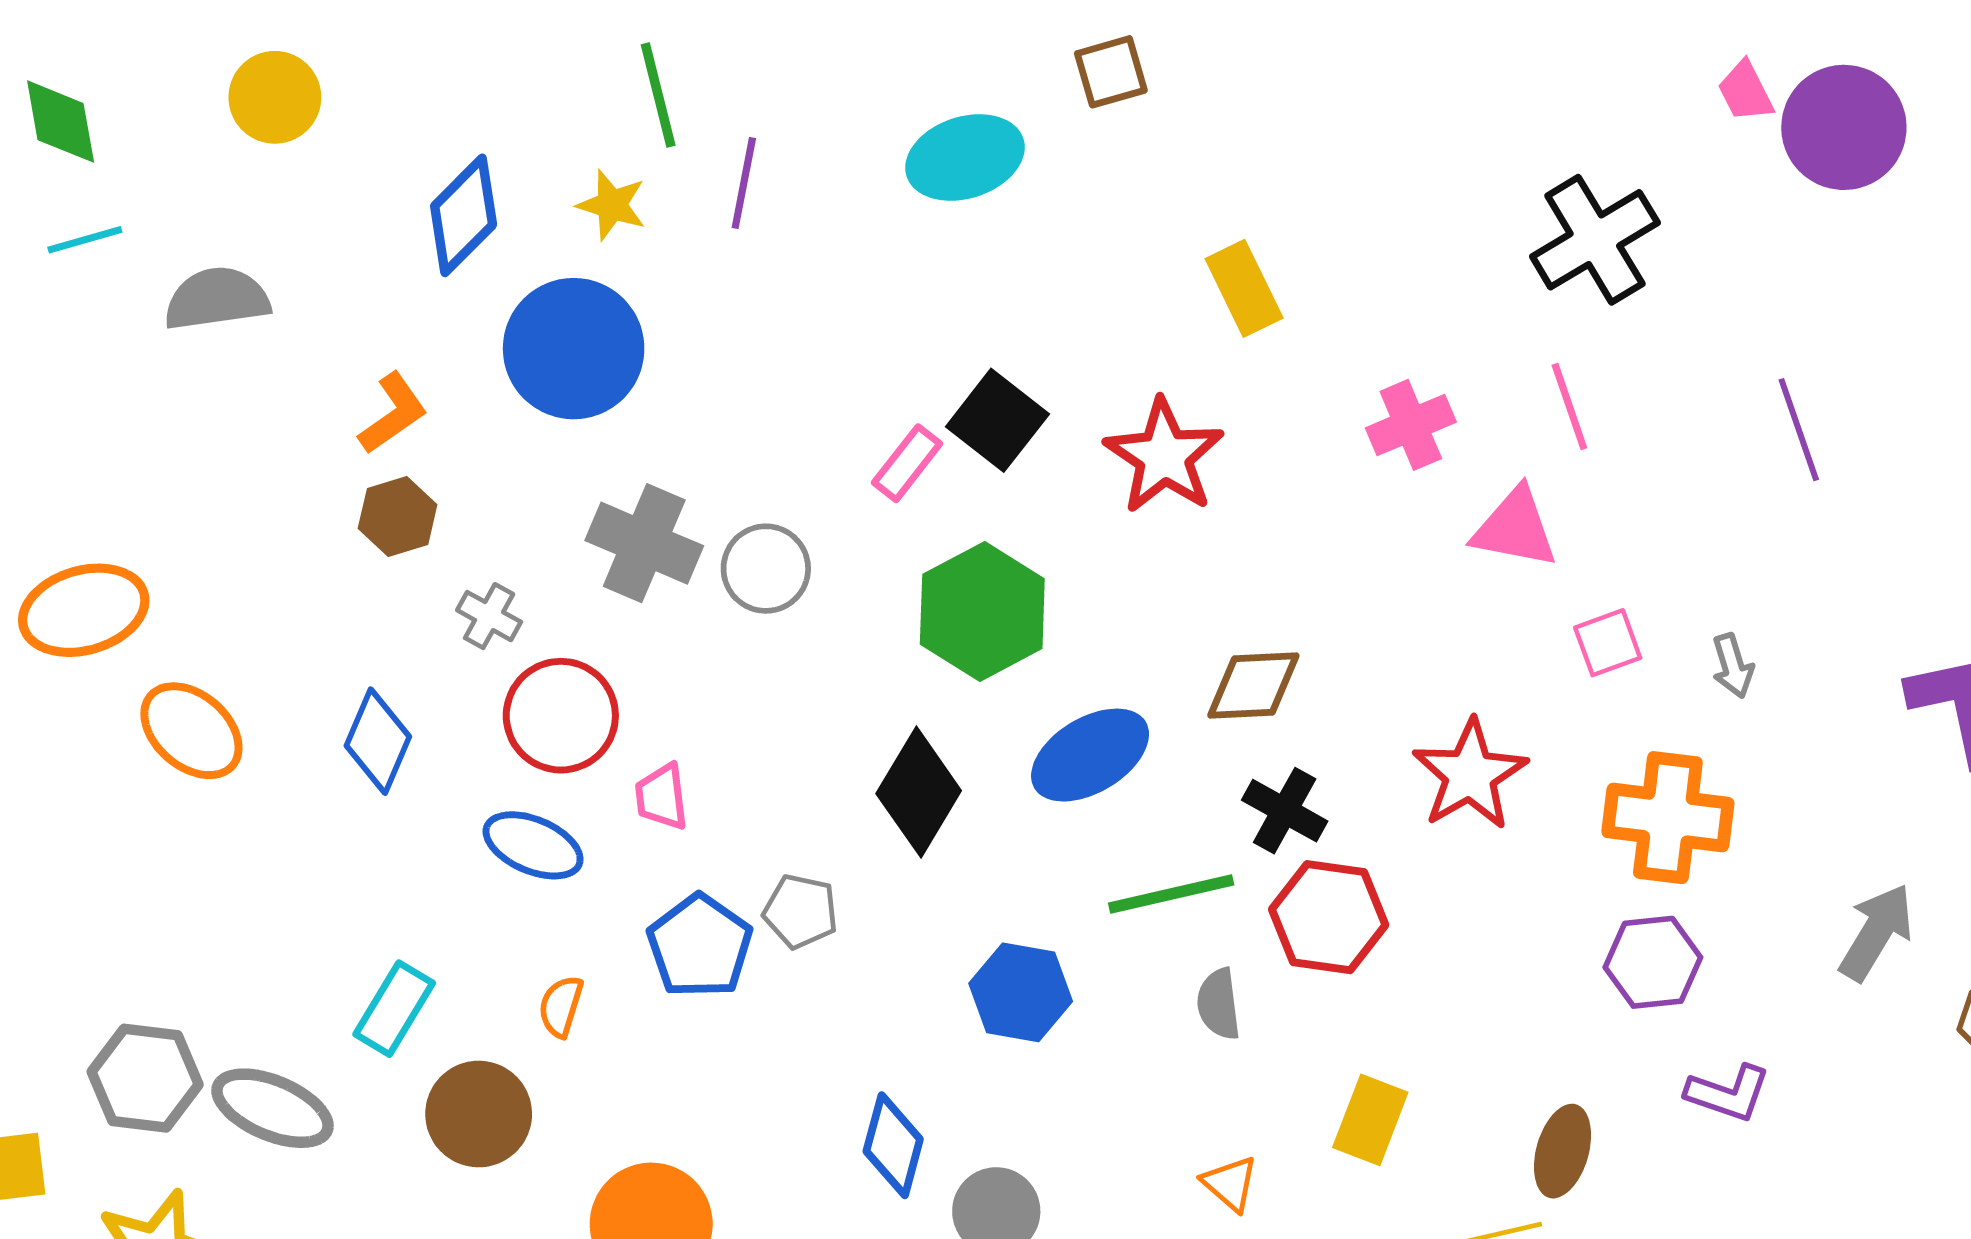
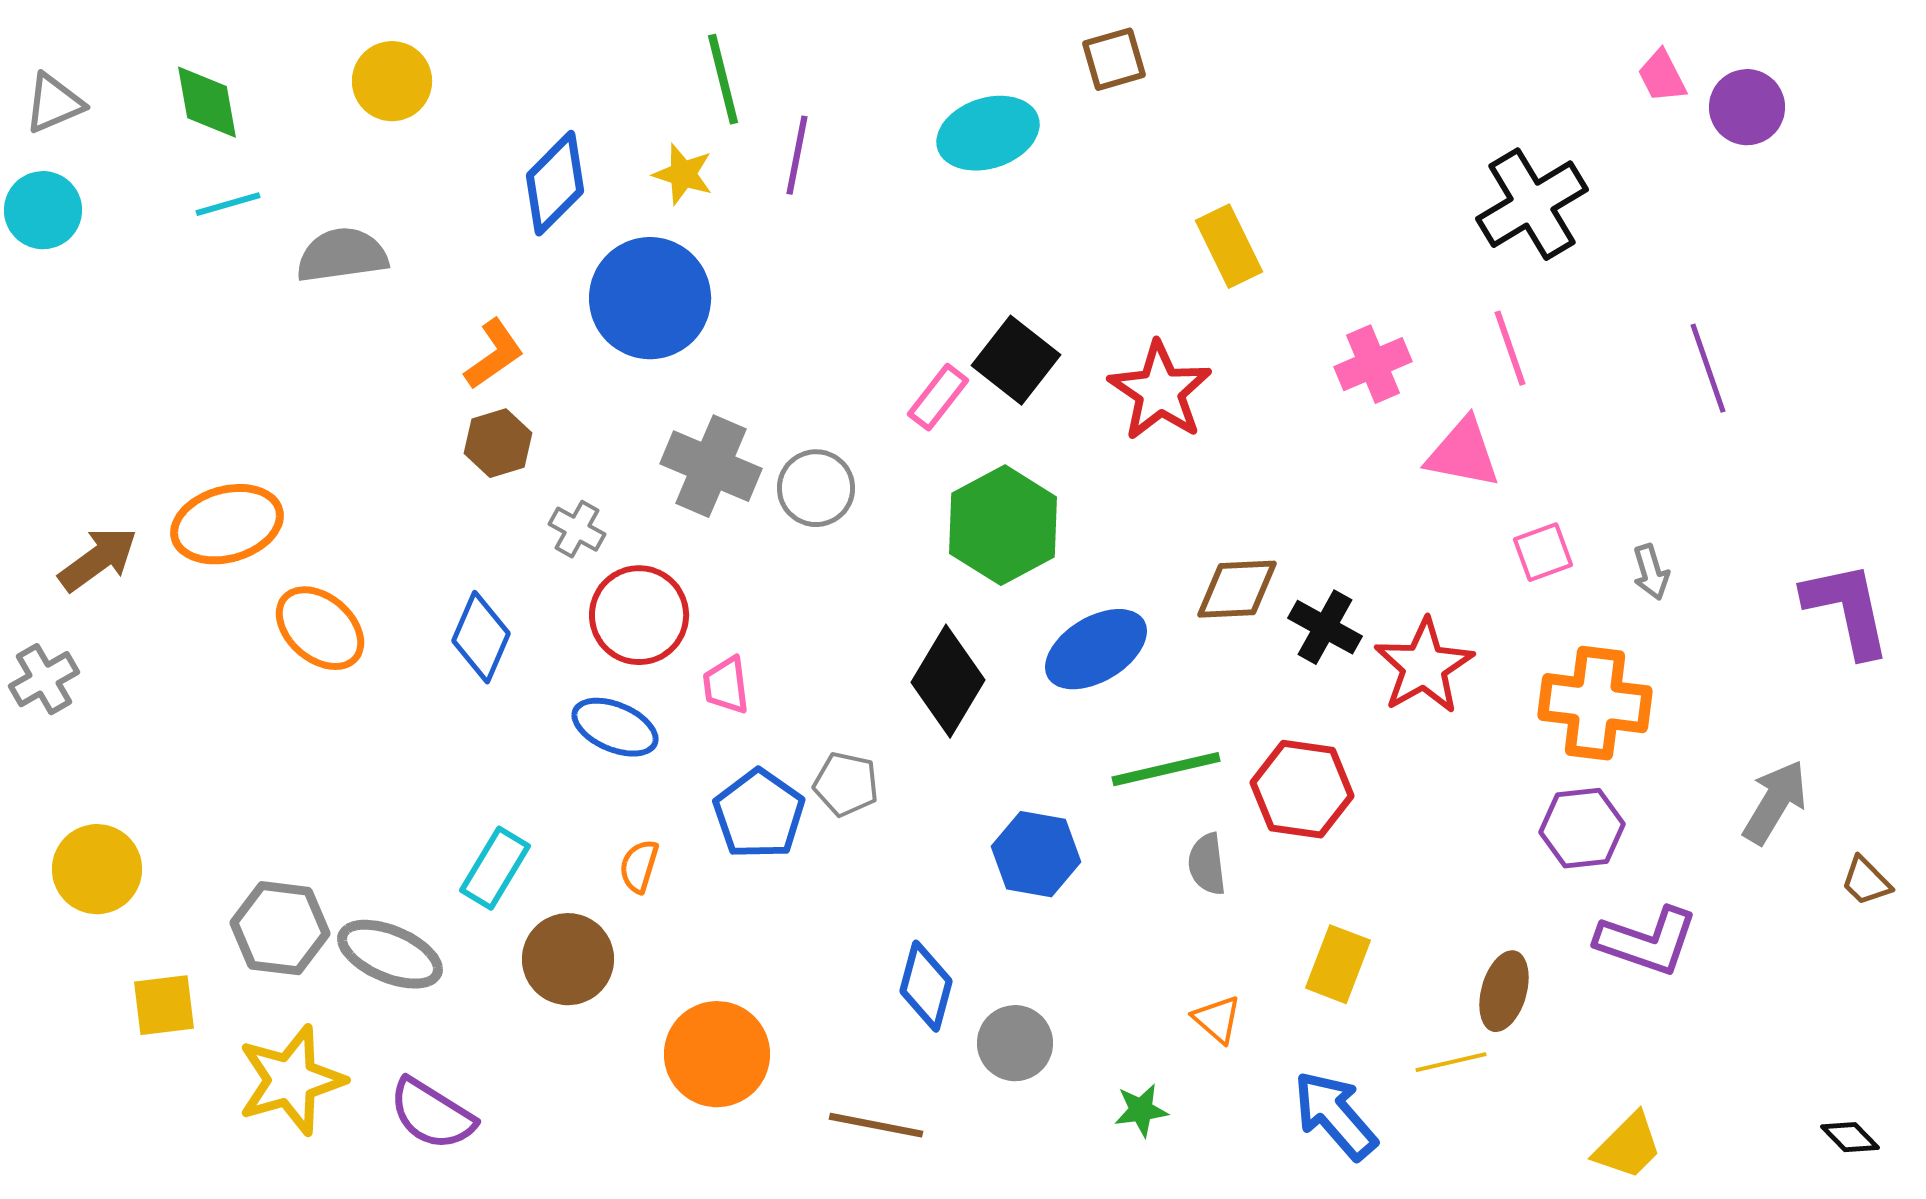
purple circle: (1844, 127) -> (1747, 107), size x0.7
black cross: (1285, 811) -> (1325, 627), moved
purple L-shape: (1728, 1093) -> (1647, 941), size x1.4

